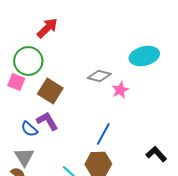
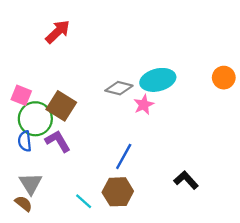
cyan ellipse: (144, 56) -> (158, 80), moved
green circle: (28, 61) -> (35, 119), moved
blue semicircle: (29, 129) -> (25, 141), moved, turned 42

